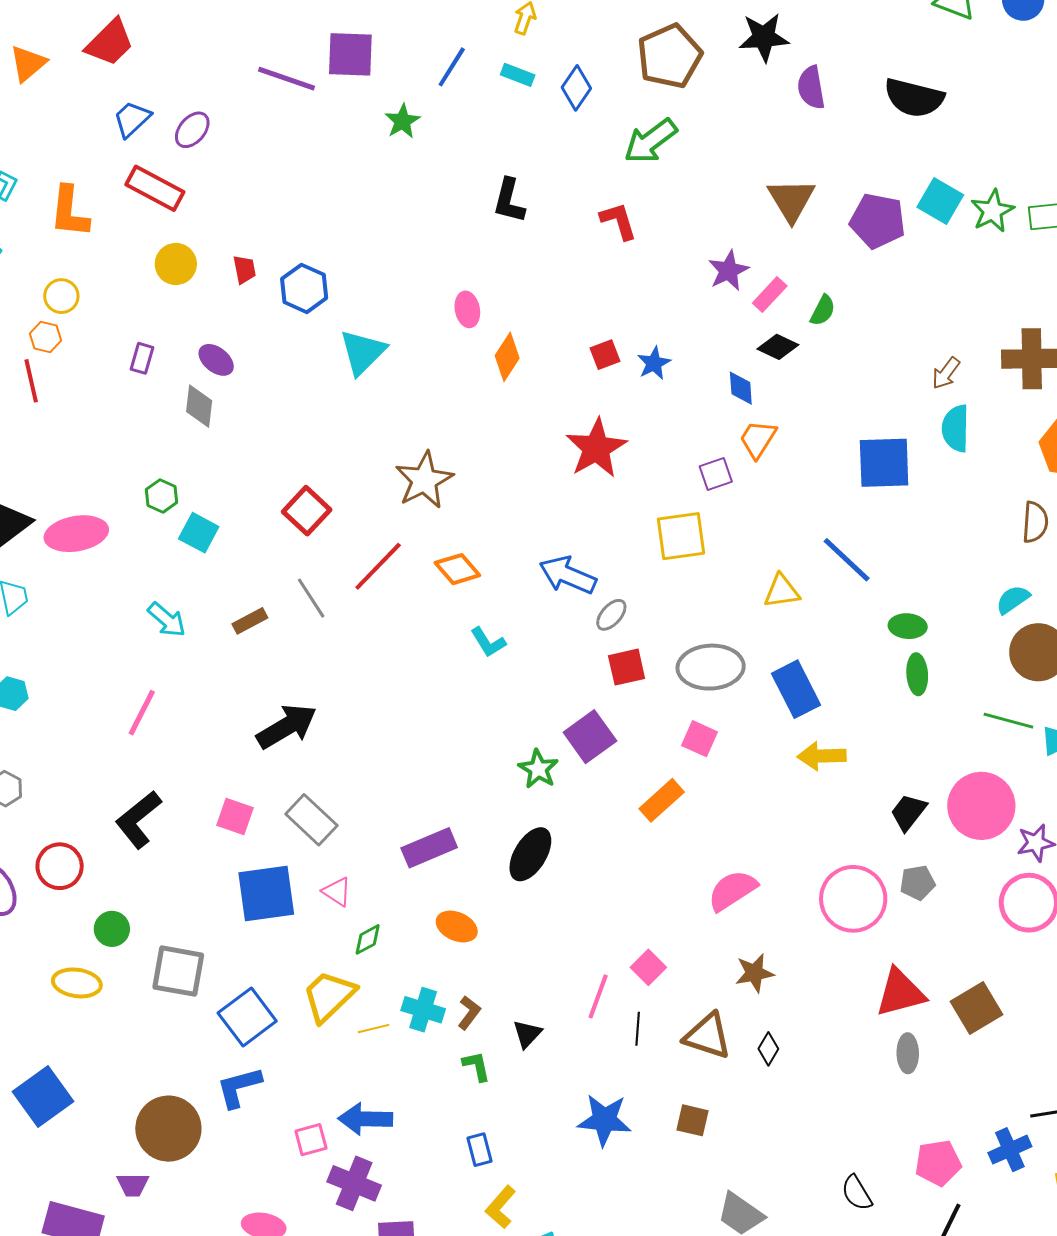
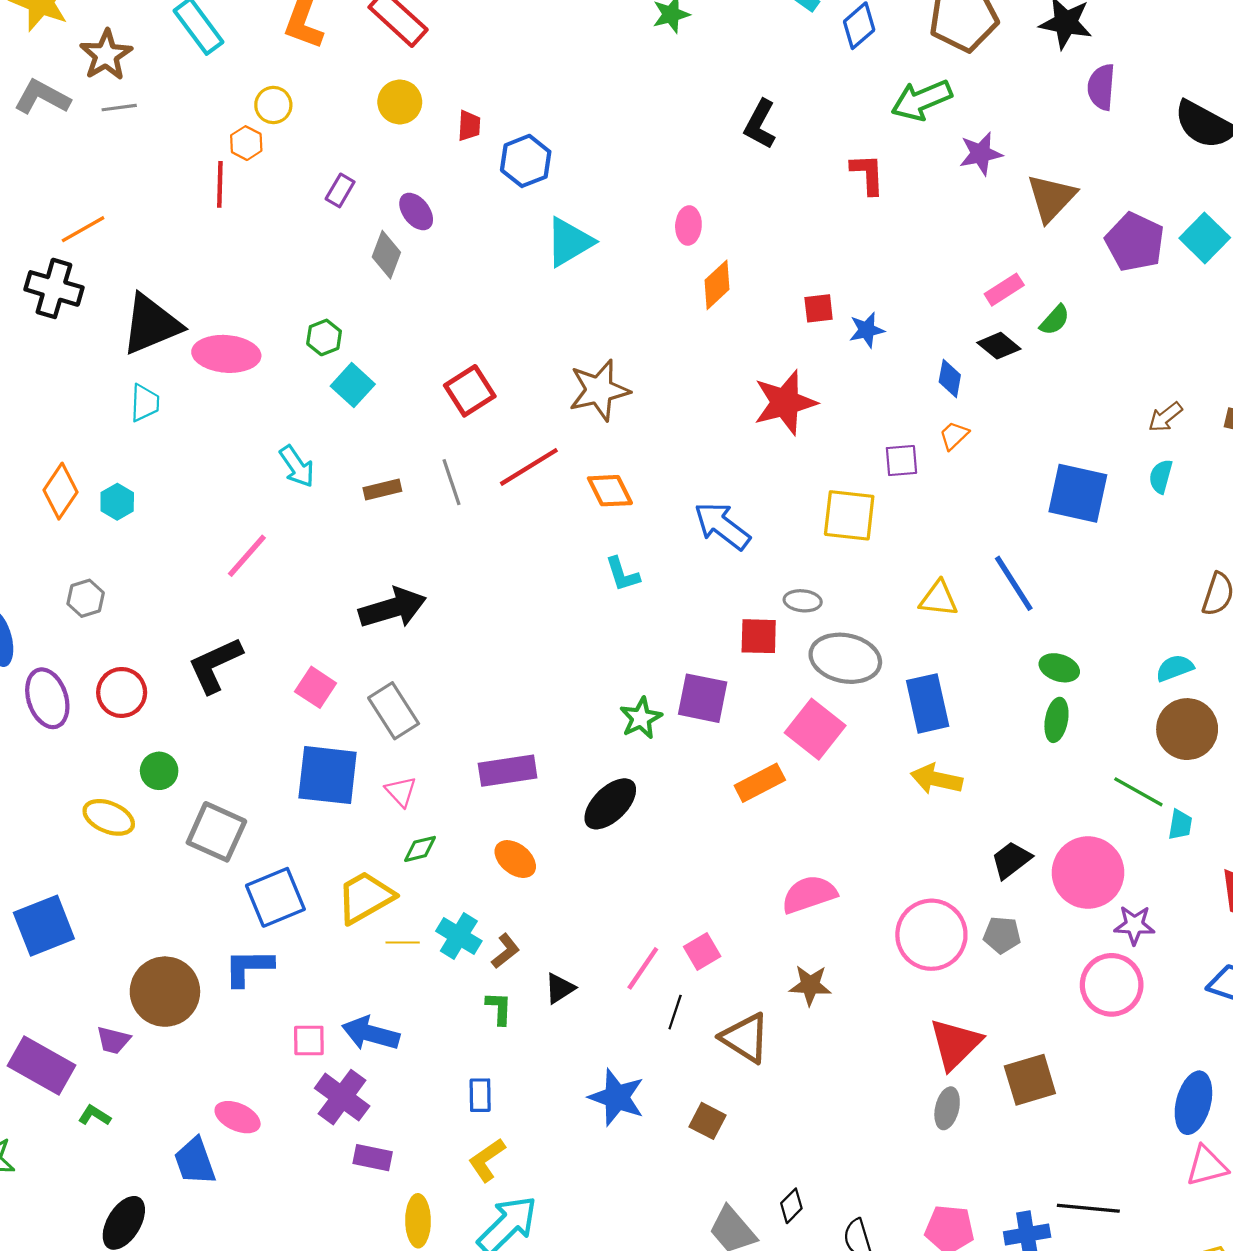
purple star: (728, 271) -> (981, 154), moved
cyan semicircle: (956, 428) -> (1161, 476), size x0.7
orange trapezoid: (758, 439) -> (954, 436), size x0.7
gray ellipse: (611, 615) -> (803, 601), moved, turned 40
purple square: (590, 737) -> (703, 698), turned 33
pink square: (700, 739) -> (815, 729), size x1.5
red triangle: (900, 993) -> (955, 1044), turned -44
black diamond: (768, 1049) -> (791, 1206), moved

